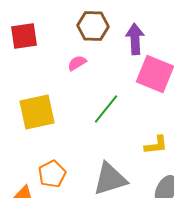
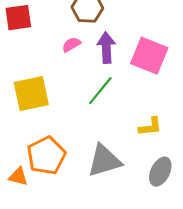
purple arrow: (135, 39) -> (106, 48), moved
orange pentagon: (52, 174) -> (46, 156), size x1.4

